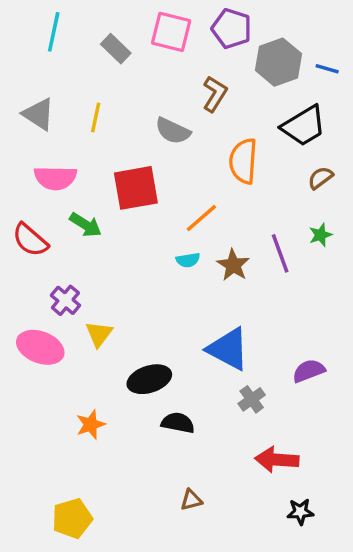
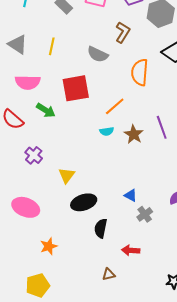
yellow triangle: (99, 334) -> (67, 175), moved
pink ellipse: (40, 347) -> (26, 207), moved
blue triangle: (228, 349) -> (131, 195), moved, size x0.5
black semicircle: (178, 423) -> (101, 228), turned -90
orange star: (91, 424) -> (49, 246), moved
red arrow: (277, 460) -> (131, 250), moved, size x0.7

